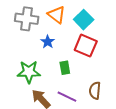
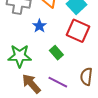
green rectangle: (65, 68) -> (56, 53), turned -32

